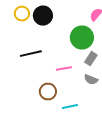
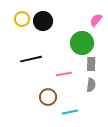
gray rectangle: (91, 59) -> (91, 64), turned -32
gray semicircle: (91, 80) -> (91, 85), turned -104

